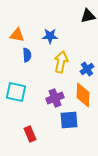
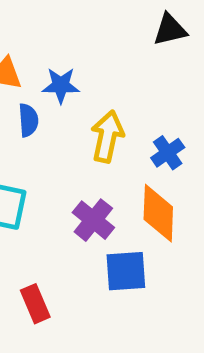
blue star: (50, 36) -> (61, 85), moved
purple cross: (55, 98) -> (93, 220), turned -30

